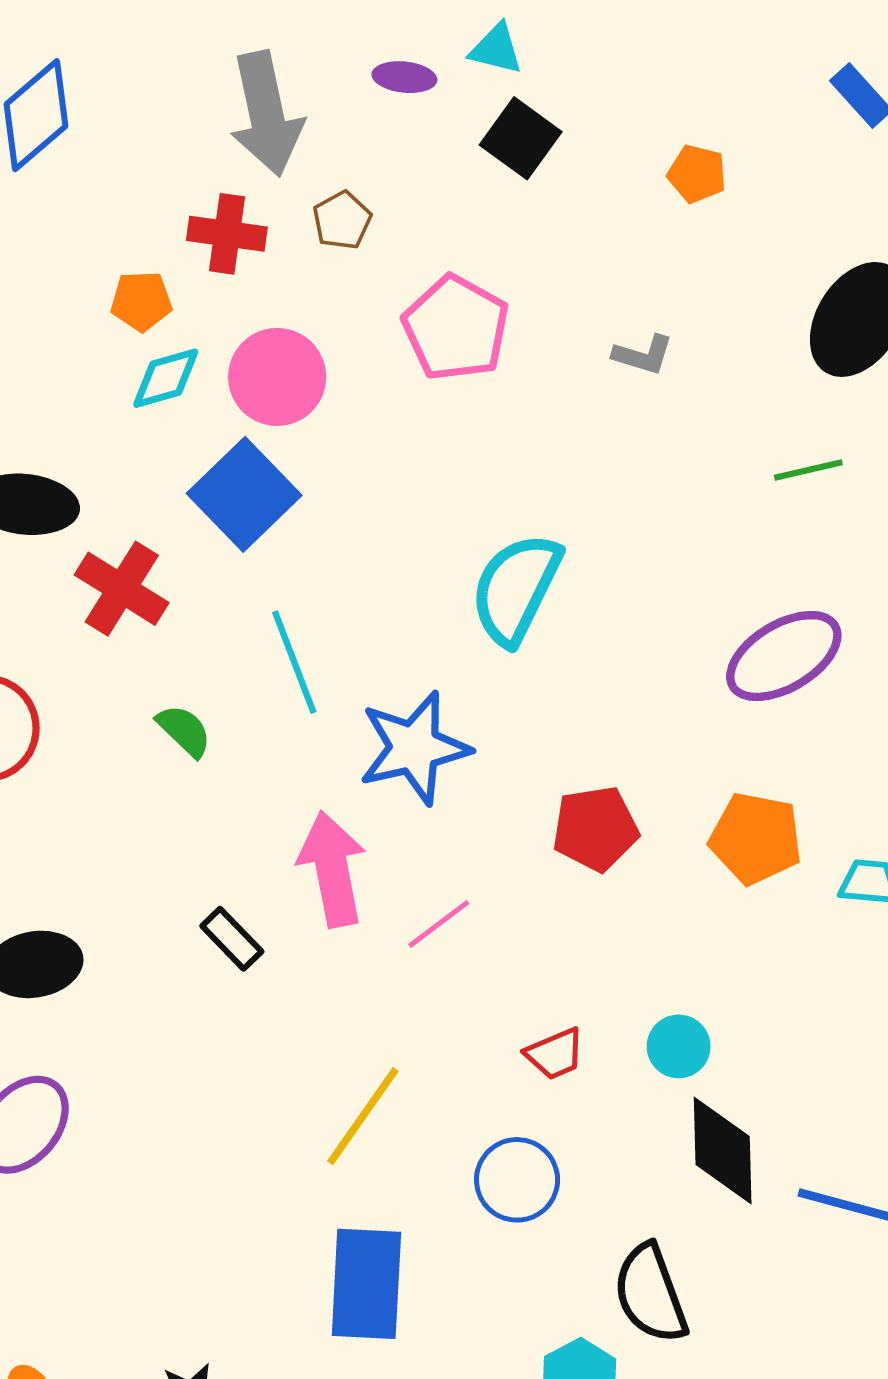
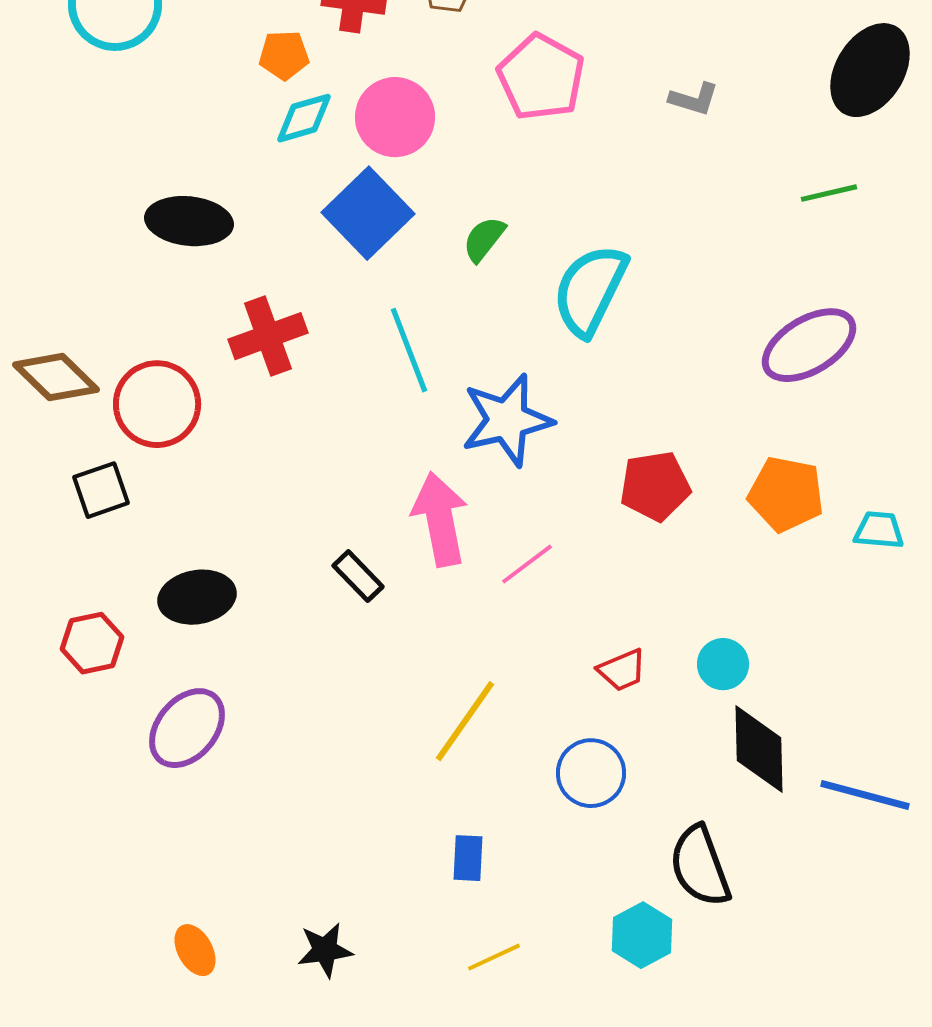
red cross: (122, 589) -> (268, 336), moved, turned 38
green semicircle: (184, 731) -> (484, 239), moved, turned -96
blue rectangle: (366, 1284) -> (468, 858), size x0.5

